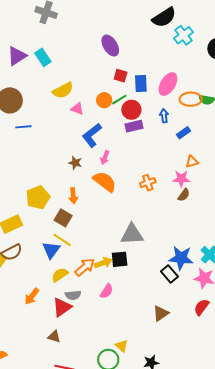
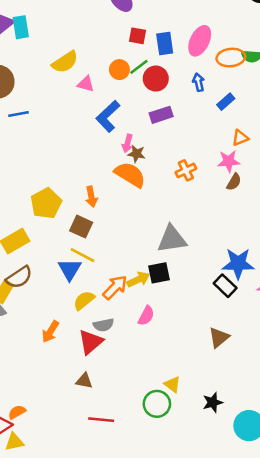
cyan rectangle: (43, 57) -> (21, 27), moved, turned 30
purple rectangle: (134, 126) -> (161, 115), moved
brown star: (75, 163) -> (137, 154), moved

